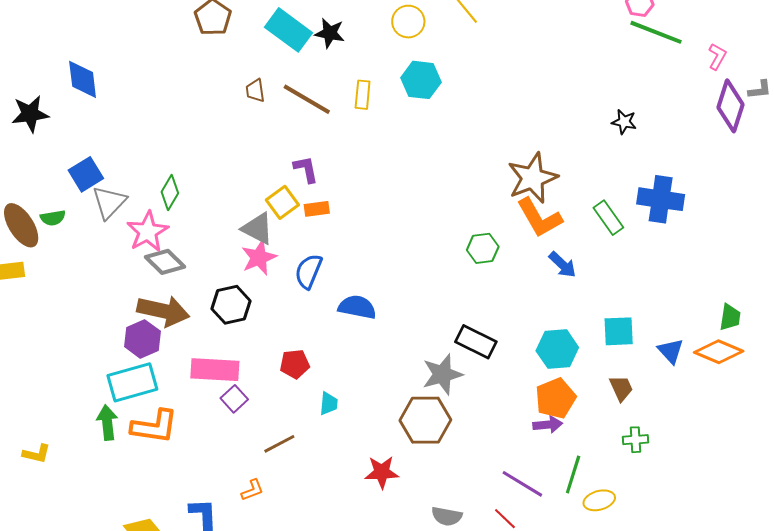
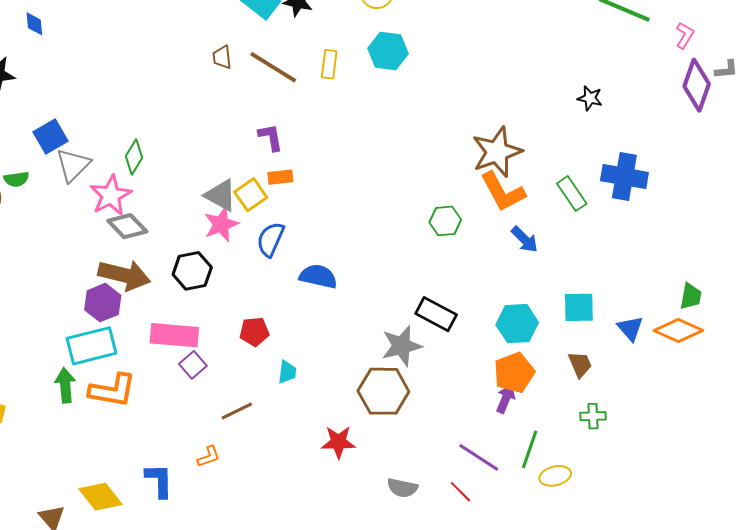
blue diamond: (83, 79) -> (34, 24), moved, size x0.6
yellow square: (282, 202) -> (251, 195), moved
purple arrow: (548, 425) -> (506, 399), turned -64

